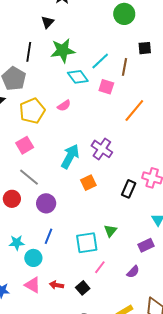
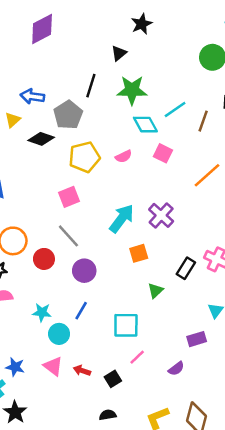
pink square: (106, 87) -> (163, 153), moved
green triangle: (110, 231) -> (155, 291), moved

